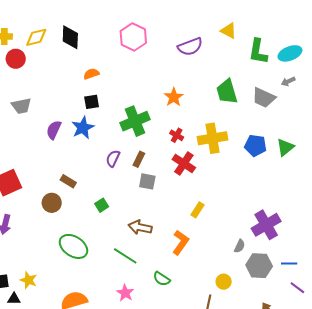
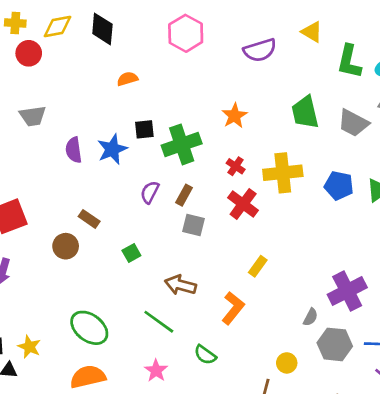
black square: (92, 102) -> (144, 129), moved
purple semicircle: (54, 130) -> (74, 150), turned -36
green ellipse: (73, 246) -> (89, 328), moved

